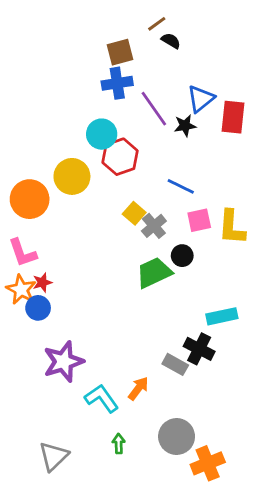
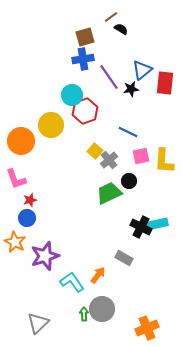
orange star: (21, 290) -> (15, 242), moved
black cross: (199, 349) -> (141, 227), moved
gray circle: (177, 437) -> (102, 309), moved

